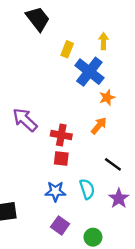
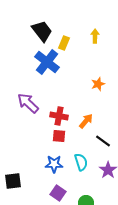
black trapezoid: (38, 19) -> (42, 31), moved
blue cross: (89, 72) -> (47, 62), moved
orange arrow: (99, 126) -> (86, 121), moved

